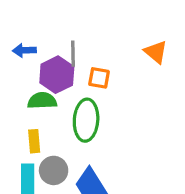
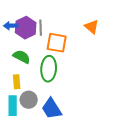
purple hexagon: (57, 75) -> (26, 28), moved
orange square: (99, 78) -> (57, 43), size x1.5
green semicircle: (42, 101) -> (22, 57), turned 30

